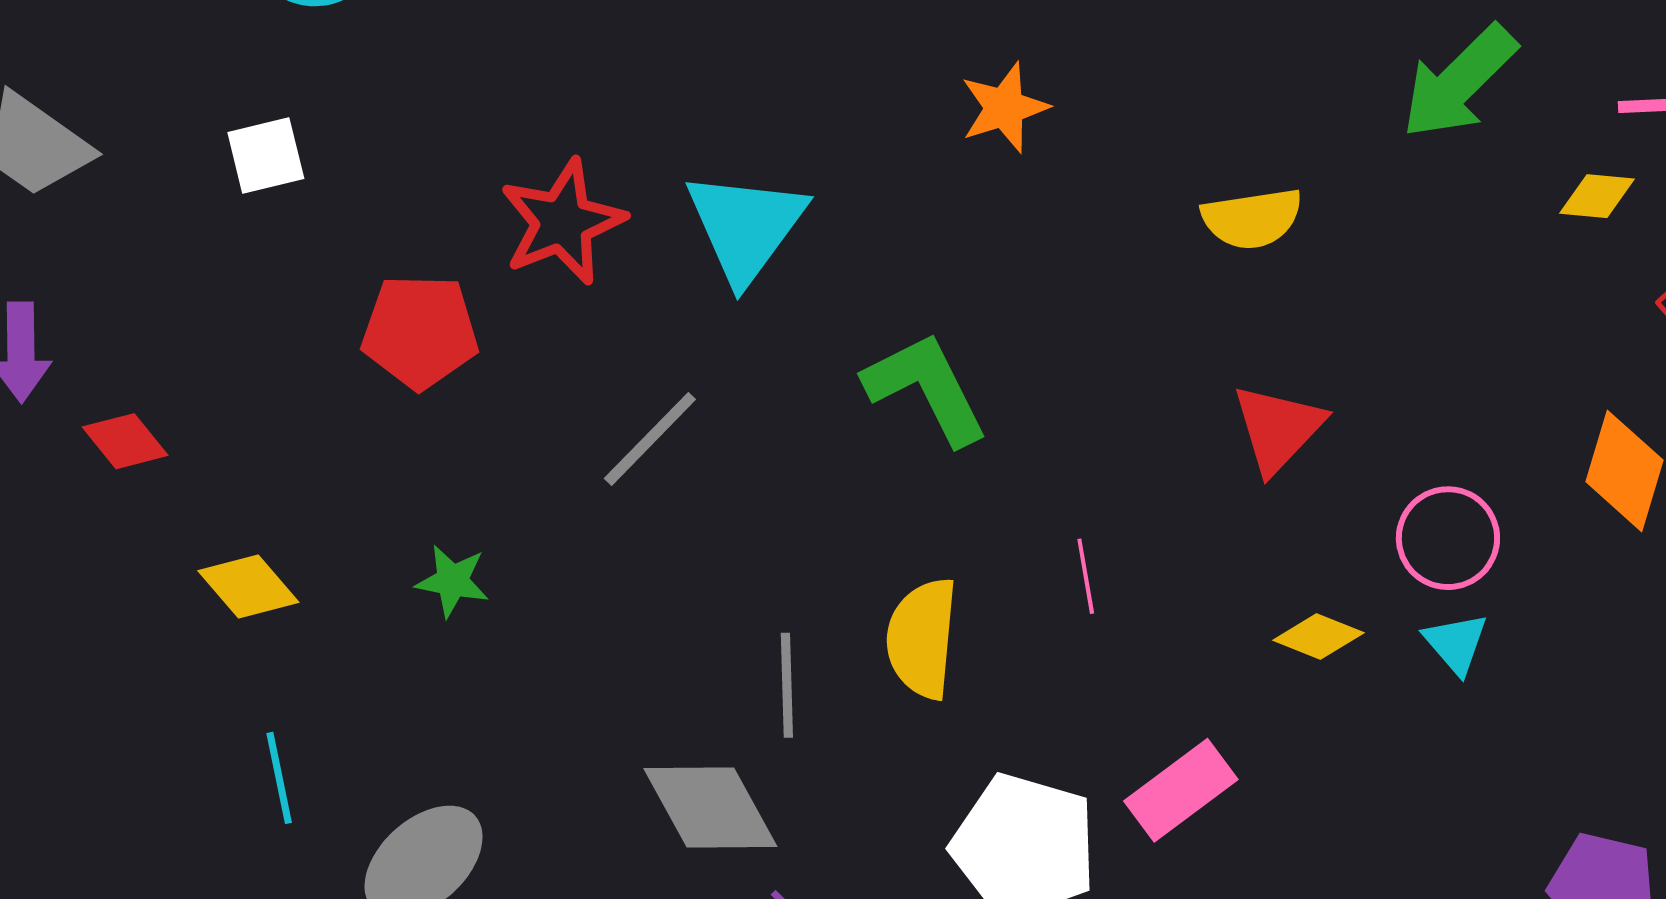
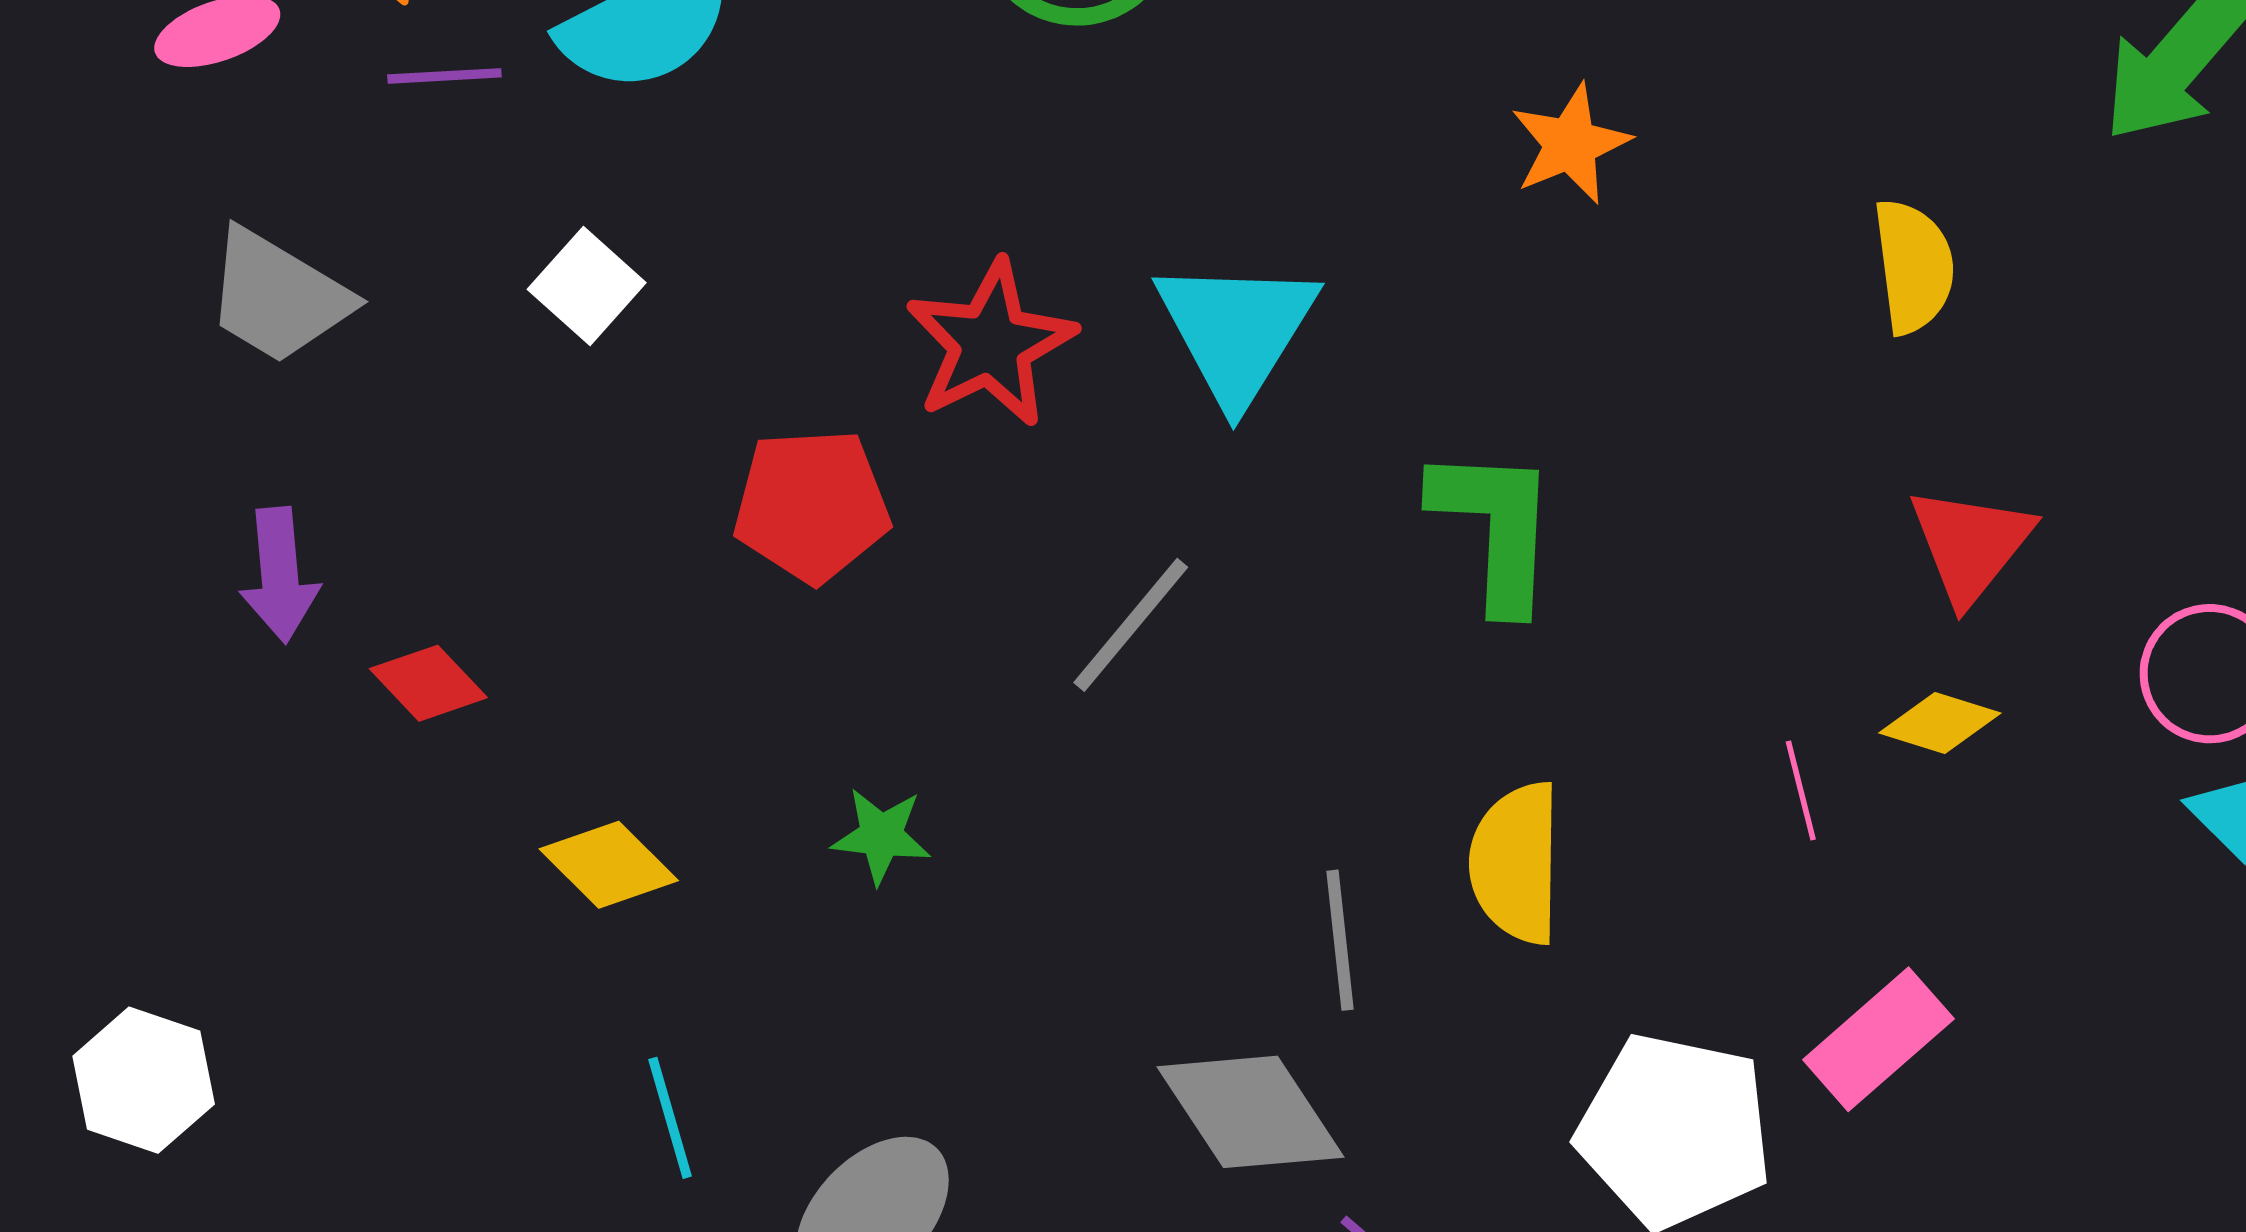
white square: (266, 156) -> (587, 286), turned -30
yellow semicircle: (1252, 219) -> (1914, 266), turned -84
green L-shape: (926, 388) -> (1495, 528), turned 34
pink line: (1086, 576) -> (1801, 791), moved
yellow diamond: (1318, 636) -> (1940, 723), moved

